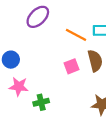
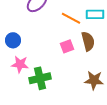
green cross: (41, 102) -> (40, 78), size x1.5

